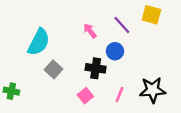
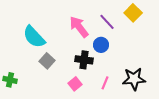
yellow square: (151, 15) -> (133, 13), turned 30
pink arrow: (90, 31) -> (79, 27), size x1.6
cyan semicircle: (39, 42) -> (34, 37), turned 110

